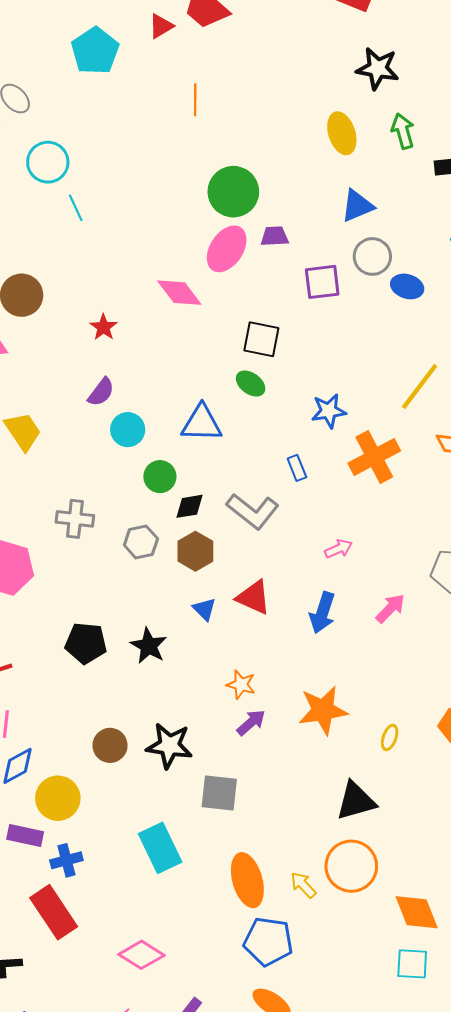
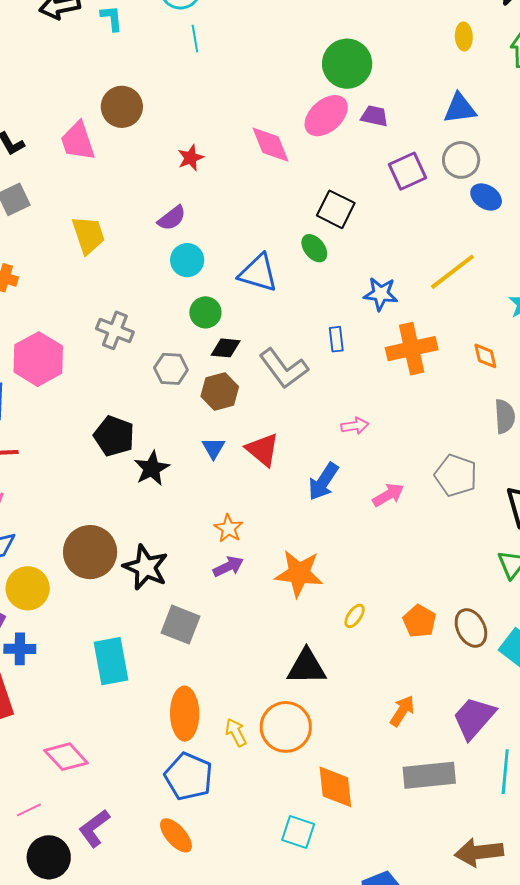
yellow ellipse: (342, 133) -> (464, 37), size x0.7
purple square: (322, 282) -> (407, 171), turned -33
yellow line: (420, 386) -> (453, 272), moved
black pentagon: (86, 643) -> (114, 436), moved
brown circle: (110, 745) -> (90, 552), size x1.6
cyan square: (412, 964) -> (298, 832), moved

